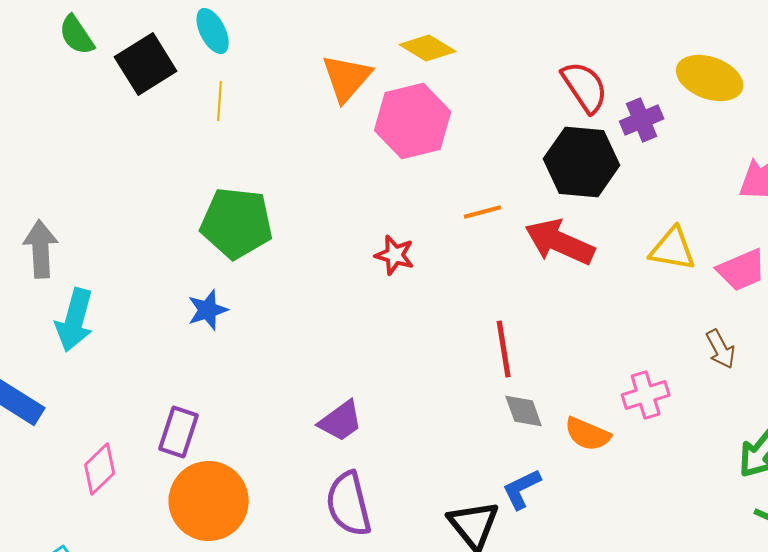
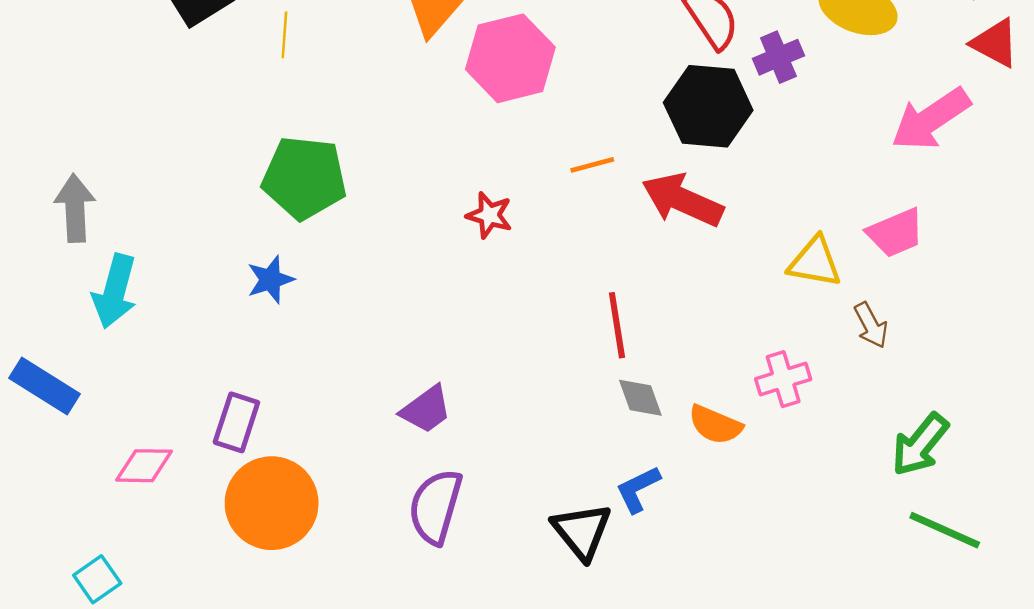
yellow triangle: (673, 249) -> (815, 262), moved
pink diamond: (100, 469) -> (144, 466), turned 45
purple semicircle: (349, 504) -> (435, 507), turned 30

